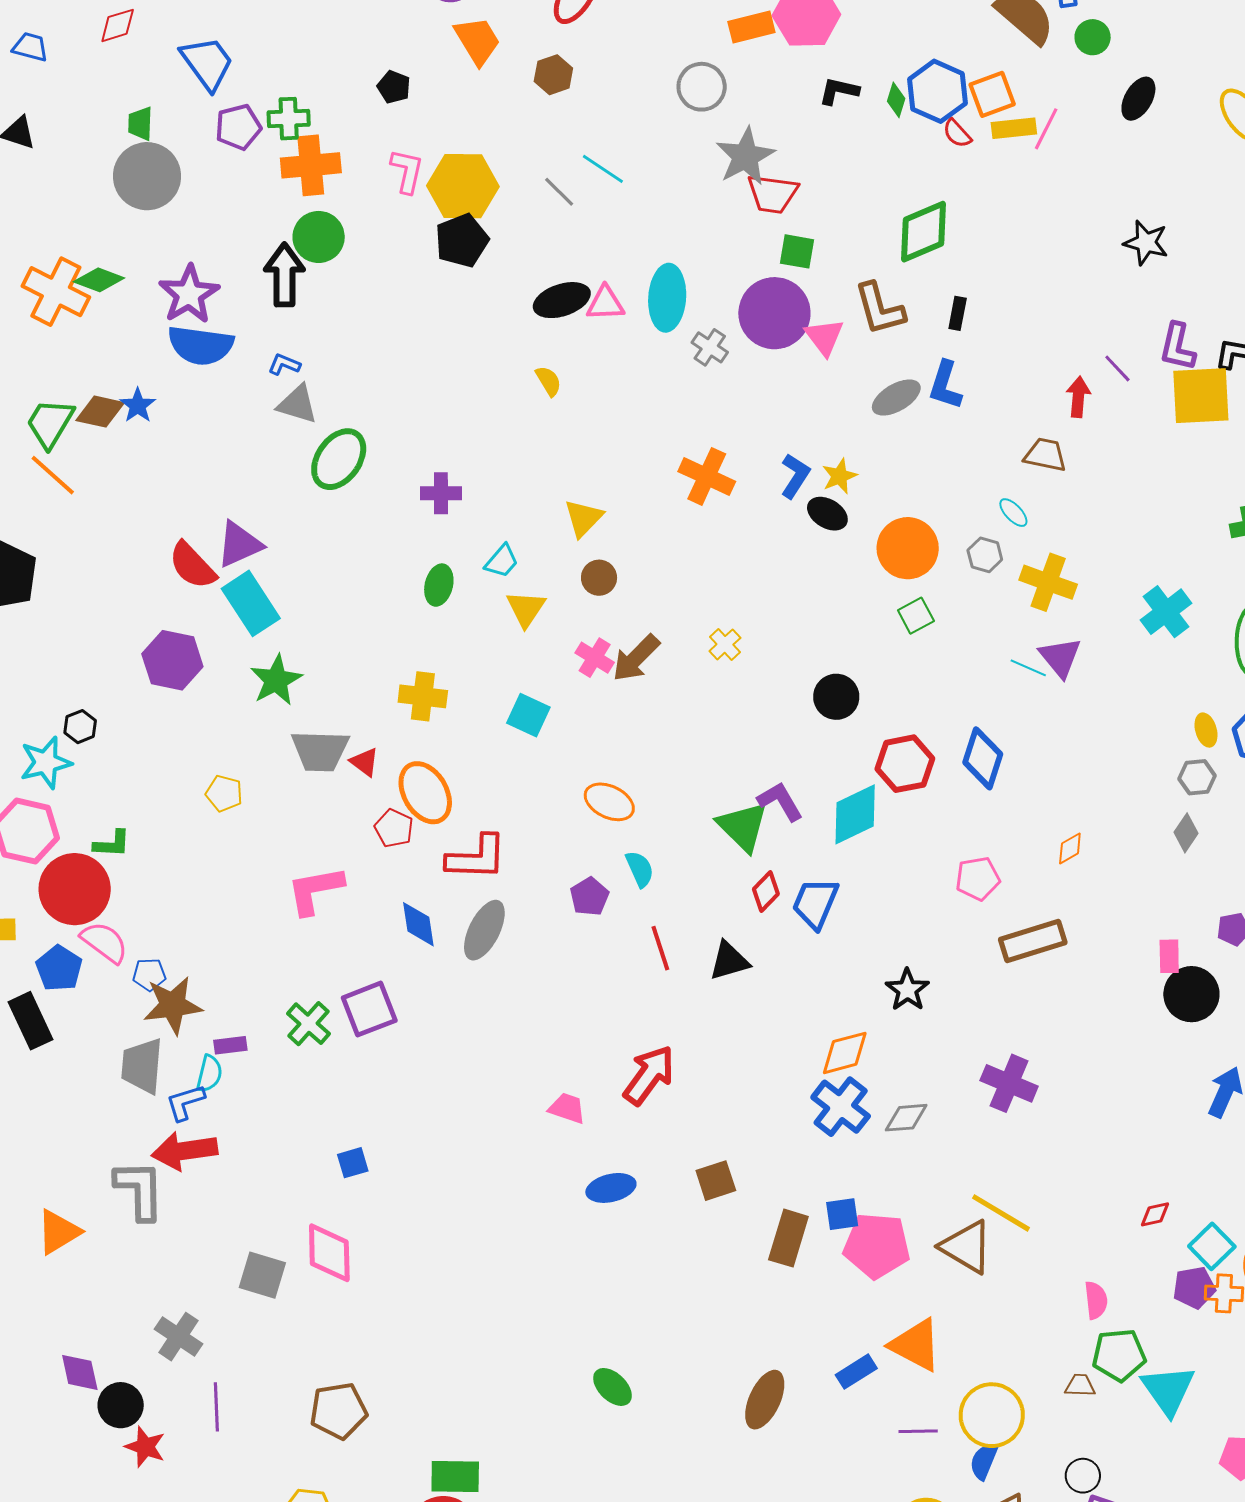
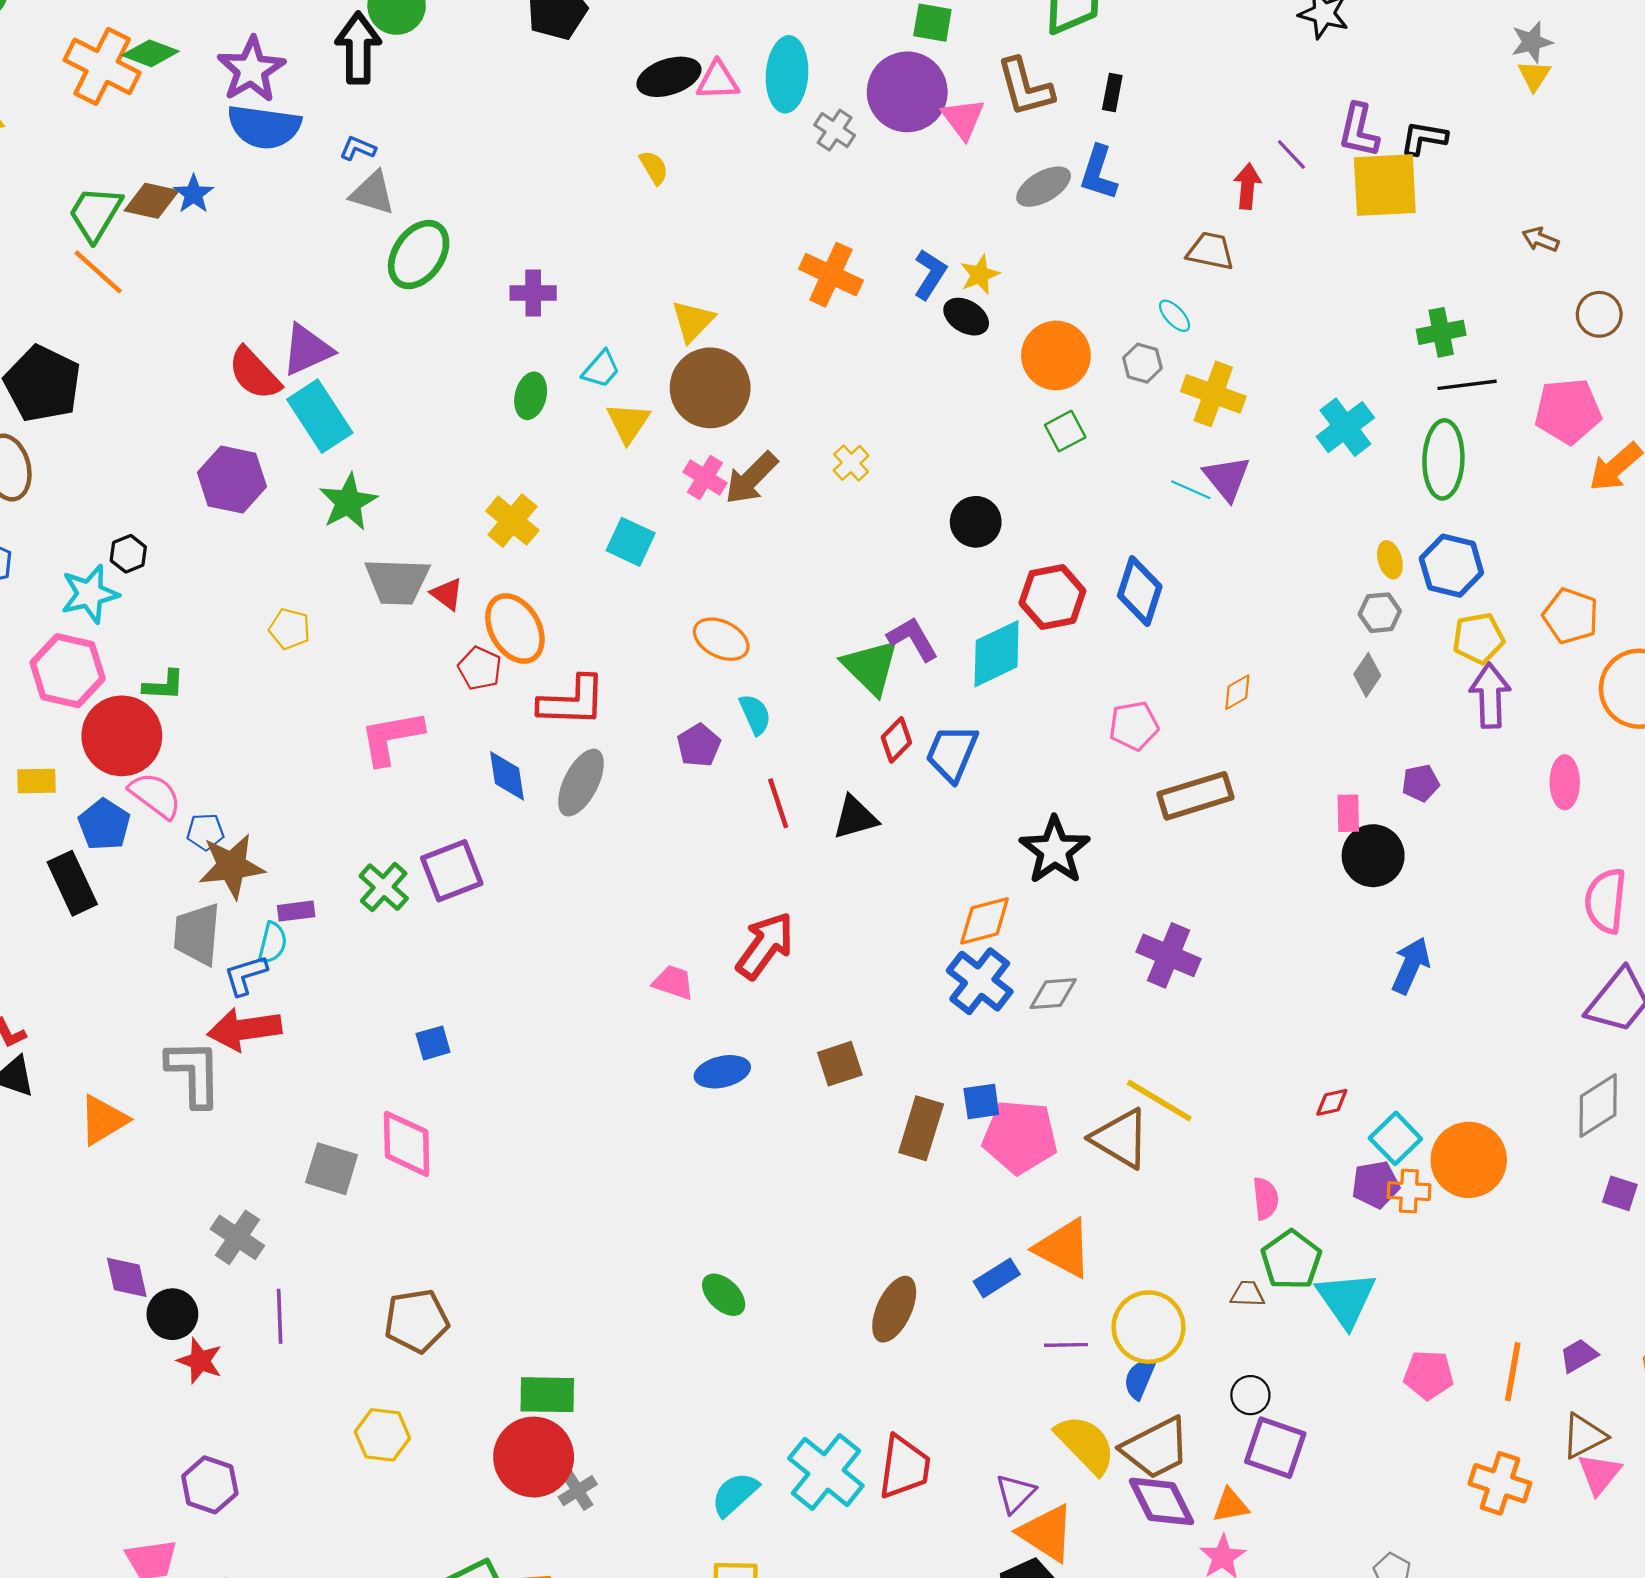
brown circle: (599, 578) -> (710, 388), size x2.0
yellow cross: (423, 696) -> (512, 521), turned 33
black star: (907, 990) -> (1055, 850), size x1.4
green pentagon: (1119, 1355) -> (1291, 1260), turned -30

